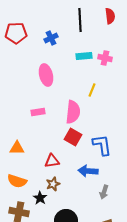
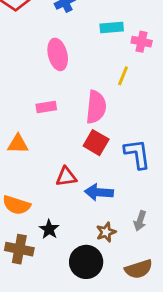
pink cross: (105, 58) -> (142, 42), moved
orange triangle: (17, 148) -> (18, 144), moved
blue arrow: (88, 171) -> (99, 192), moved
brown star: (53, 184) -> (106, 232), moved

